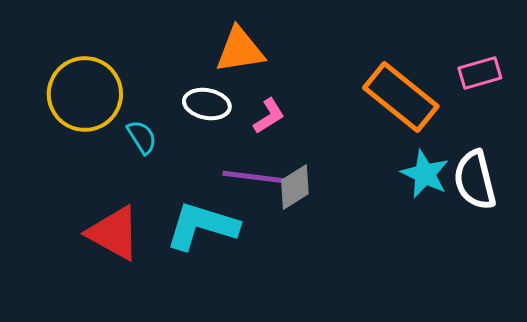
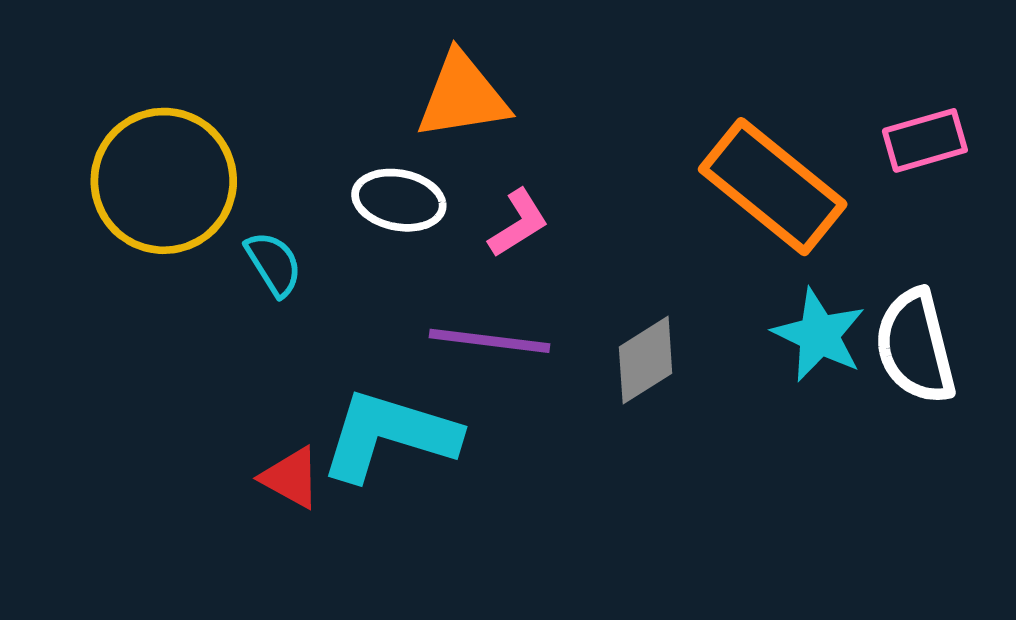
gray diamond: (295, 187) -> (646, 360), moved
red triangle: (114, 233) -> (291, 478), moved, size x0.6

